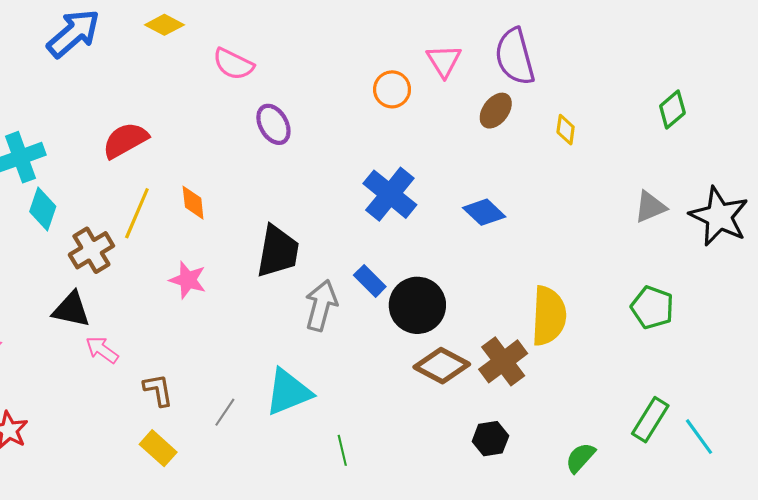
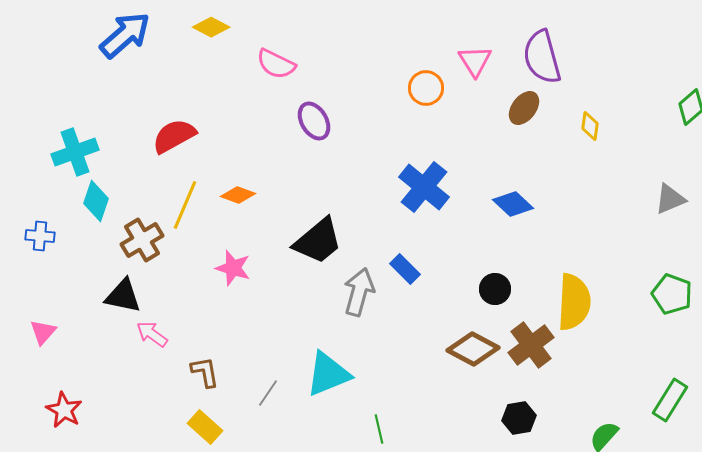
orange diamond: (193, 203) -> (238, 195), turned -64
black trapezoid: (278, 251) -> (318, 241), turned 40
black circle: (417, 305) -> (495, 289), moved, size x0.6

